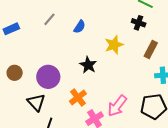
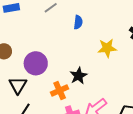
blue semicircle: (80, 27) -> (78, 22), turned -40
black star: (88, 65) -> (79, 76), moved

